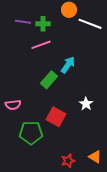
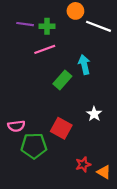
cyan arrow: (68, 65) -> (84, 65), moved, turned -48
green rectangle: (49, 80) -> (62, 80), moved
pink semicircle: (13, 105) -> (16, 126), moved
red star: (68, 161) -> (83, 164), moved

